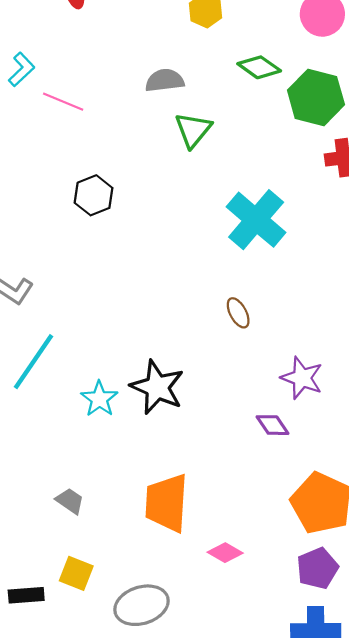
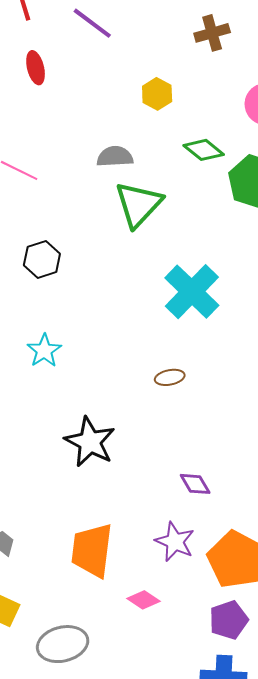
green triangle: (193, 130) -> (138, 204), size x1.4
brown ellipse: (238, 313) -> (170, 377), turned -76
purple star: (302, 378) -> (175, 542), moved
cyan star: (99, 399) -> (44, 351), moved

